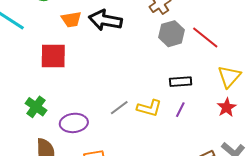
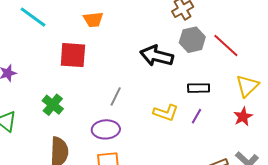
black arrow: (105, 20) -> (157, 56), moved
gray line: (119, 108) -> (116, 96), moved, turned -30
purple ellipse: (74, 123) -> (106, 129), moved

